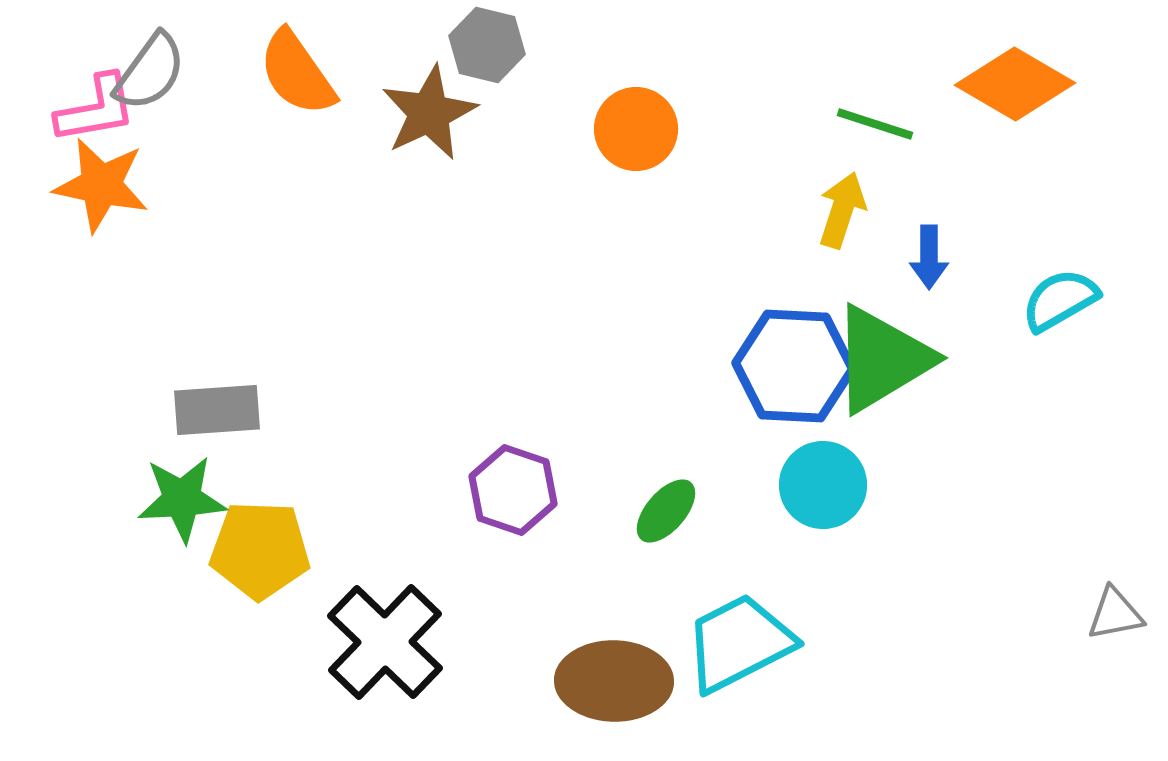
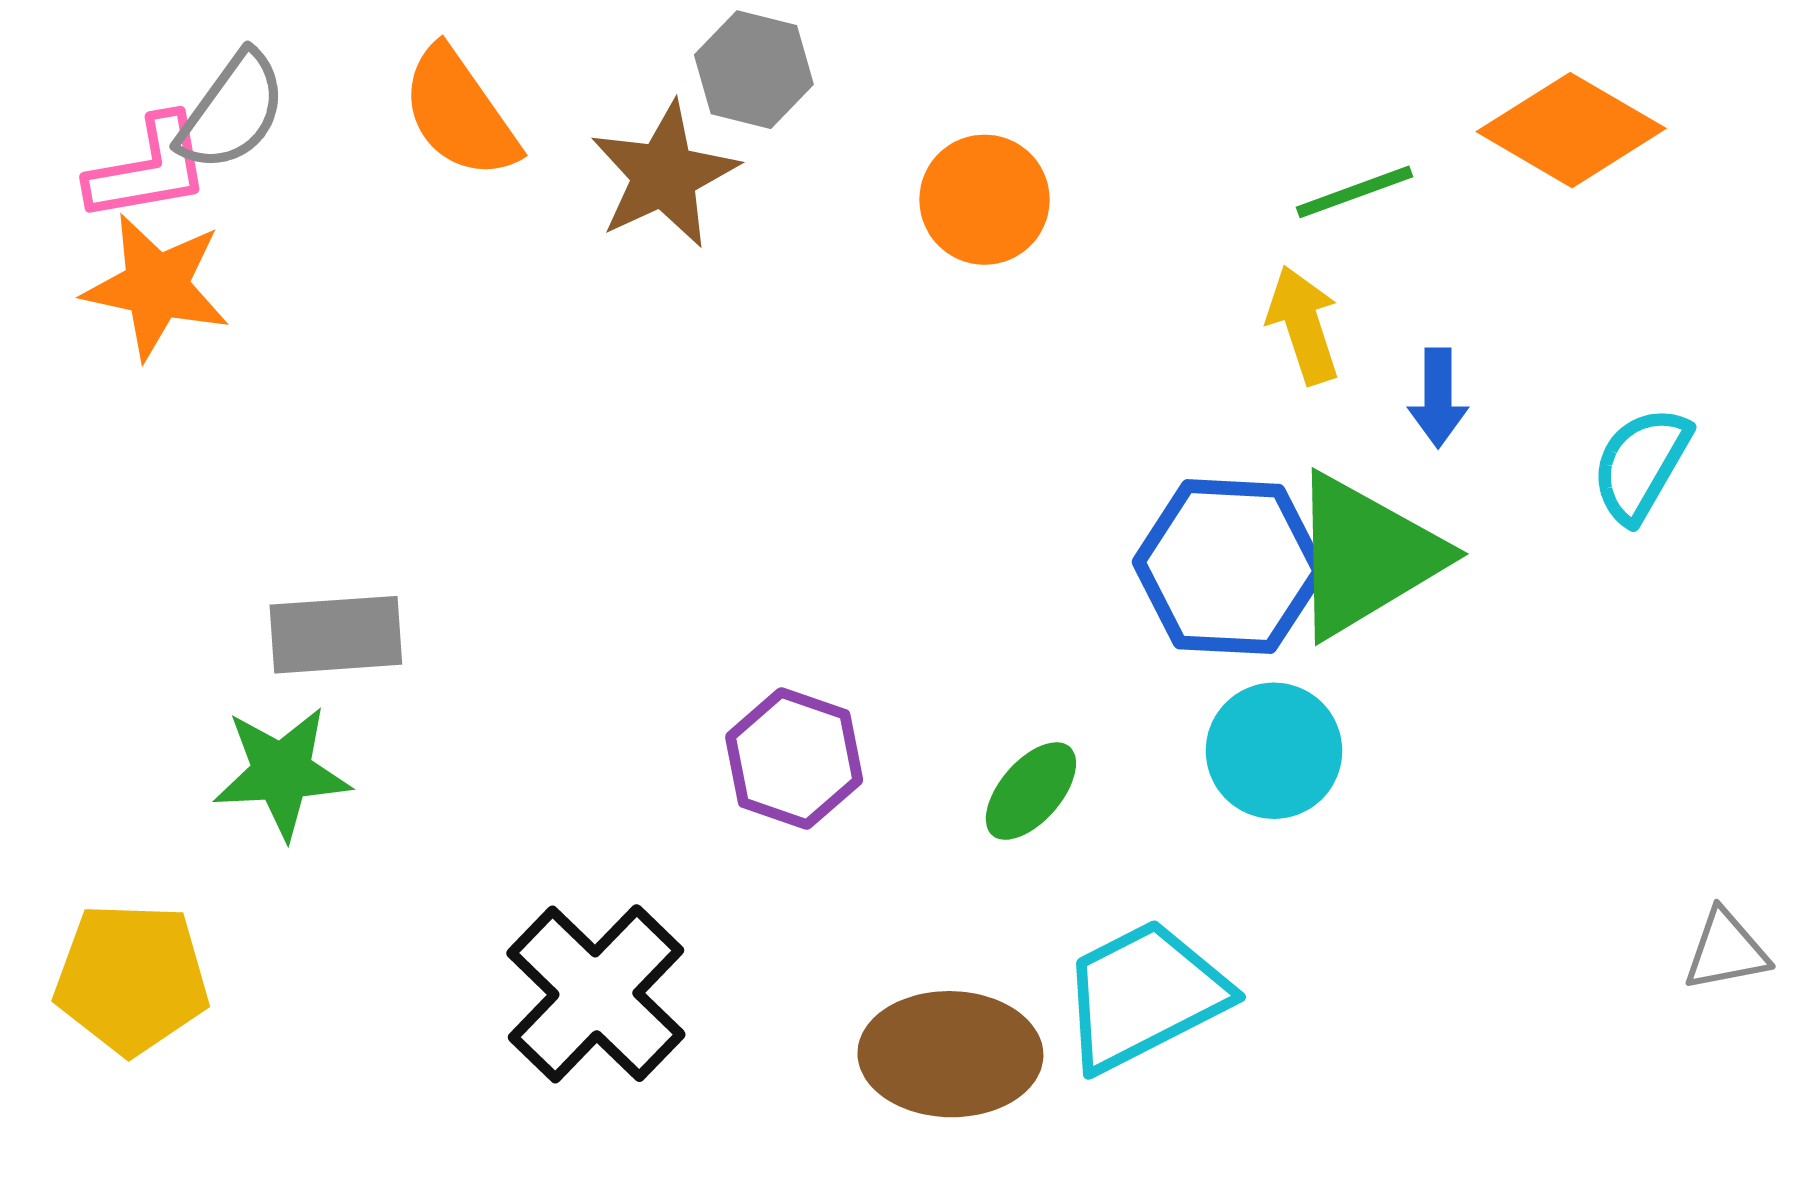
green line: (875, 124) -> (1354, 192), turned -38
yellow arrow: (842, 210) -> (1303, 325), turned -36
cyan semicircle: (1060, 300) -> (1641, 464), turned -30
yellow pentagon: (260, 550) -> (132, 978), moved

